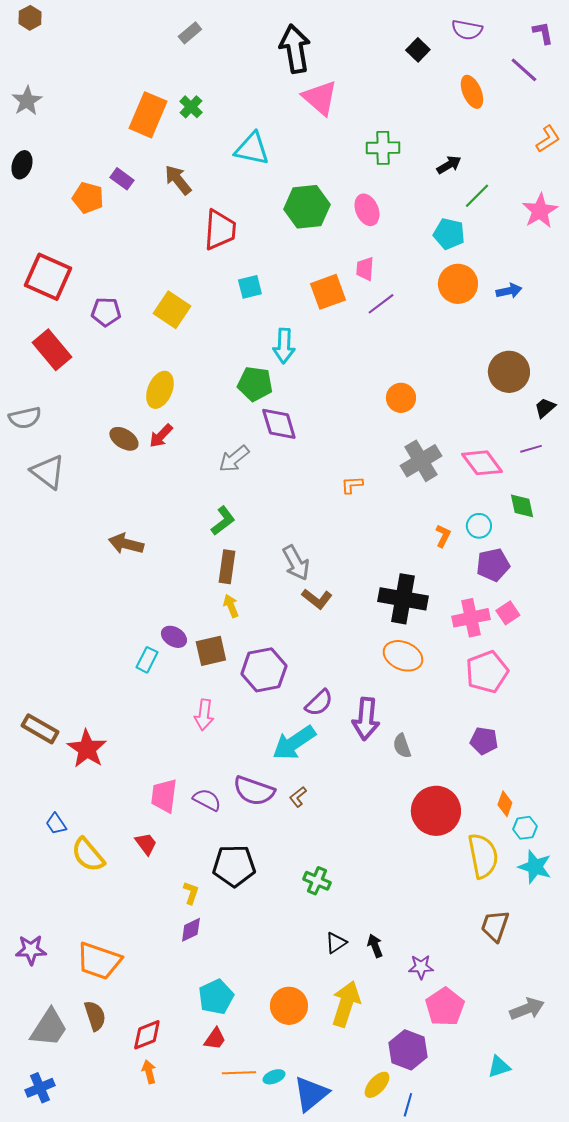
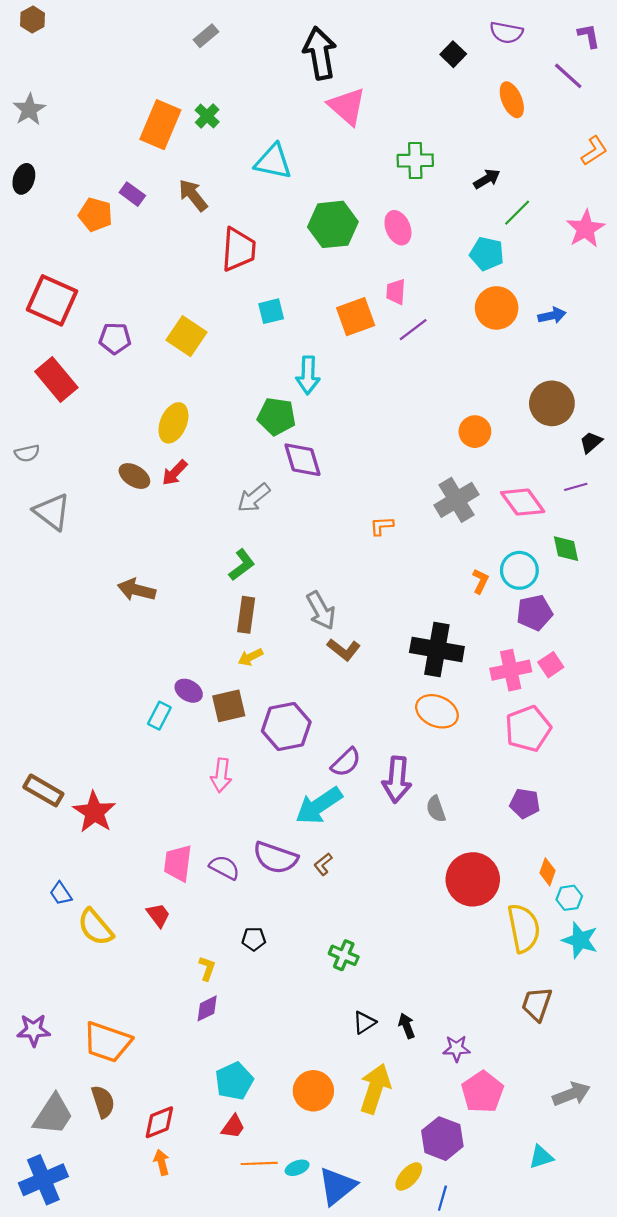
orange circle: (401, 398) -> (475, 432), moved
gray semicircle: (25, 418) -> (27, 453), size x0.7
cyan circle: (479, 526) -> (519, 570), size x1.4
yellow arrow: (231, 606) -> (250, 657), turned -95
black pentagon: (234, 866) -> (254, 939), size x0.5
blue cross: (40, 1088) -> (43, 1180), size x1.5

